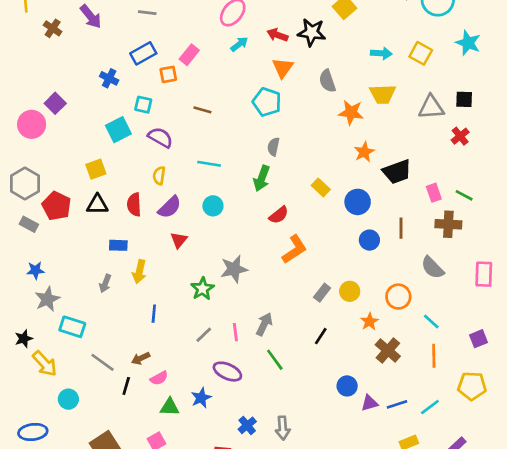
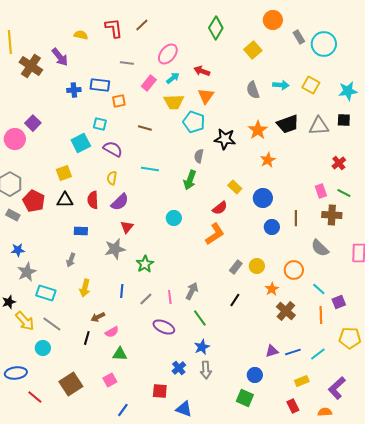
gray line: (147, 13) -> (127, 63), moved
brown cross: (53, 28) -> (31, 66), size x1.6
black star: (312, 32) -> (225, 139), moved
cyan star: (468, 43) -> (348, 91), moved, turned -30
blue rectangle: (143, 53) -> (100, 85), turned 36
pink rectangle: (189, 55) -> (149, 83), moved
blue cross: (109, 78) -> (74, 90), moved, turned -32
gray semicircle: (327, 81) -> (253, 90), moved
yellow trapezoid: (383, 94) -> (174, 102), moved
orange star: (351, 113) -> (258, 130), turned 30
red cross: (460, 136) -> (339, 163), moved
black trapezoid: (397, 172) -> (288, 124), moved
cyan circle: (213, 206) -> (174, 218), moved
red semicircle: (279, 215) -> (220, 208), moved
gray star: (234, 269) -> (115, 249), moved
yellow arrow: (139, 272) -> (85, 288), moved
blue line: (154, 314) -> (122, 291), moved
purple square: (479, 339) -> (339, 302), moved
gray line: (103, 362) -> (52, 324), moved
blue circle: (347, 386) -> (255, 375), moved
blue star: (201, 398) -> (202, 347), moved

